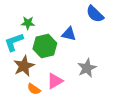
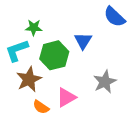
blue triangle: (69, 34) -> (83, 41), turned 49

